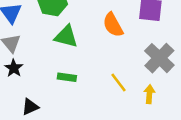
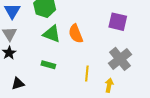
orange semicircle: (113, 25) -> (76, 34), moved
yellow line: (118, 83) -> (87, 74), turned 35

